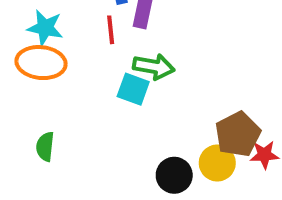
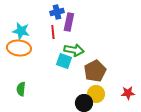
brown pentagon: (238, 134) -> (95, 71), moved
yellow circle: (217, 163) -> (96, 94), moved

